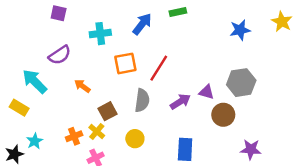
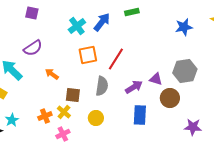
cyan cross: (100, 34) -> (77, 26), moved, turned -30
brown square: (107, 111) -> (73, 95), turned 35
blue rectangle: (185, 149) -> (140, 115), moved

